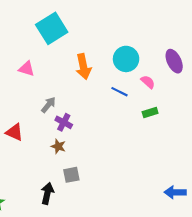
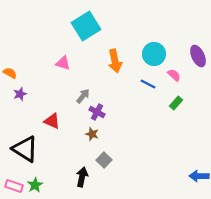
green rectangle: (150, 113) -> (176, 103), turned -32
gray square: (71, 175) -> (104, 160), turned -35

